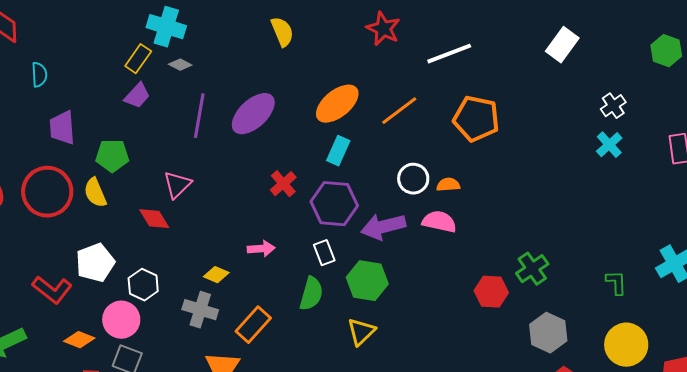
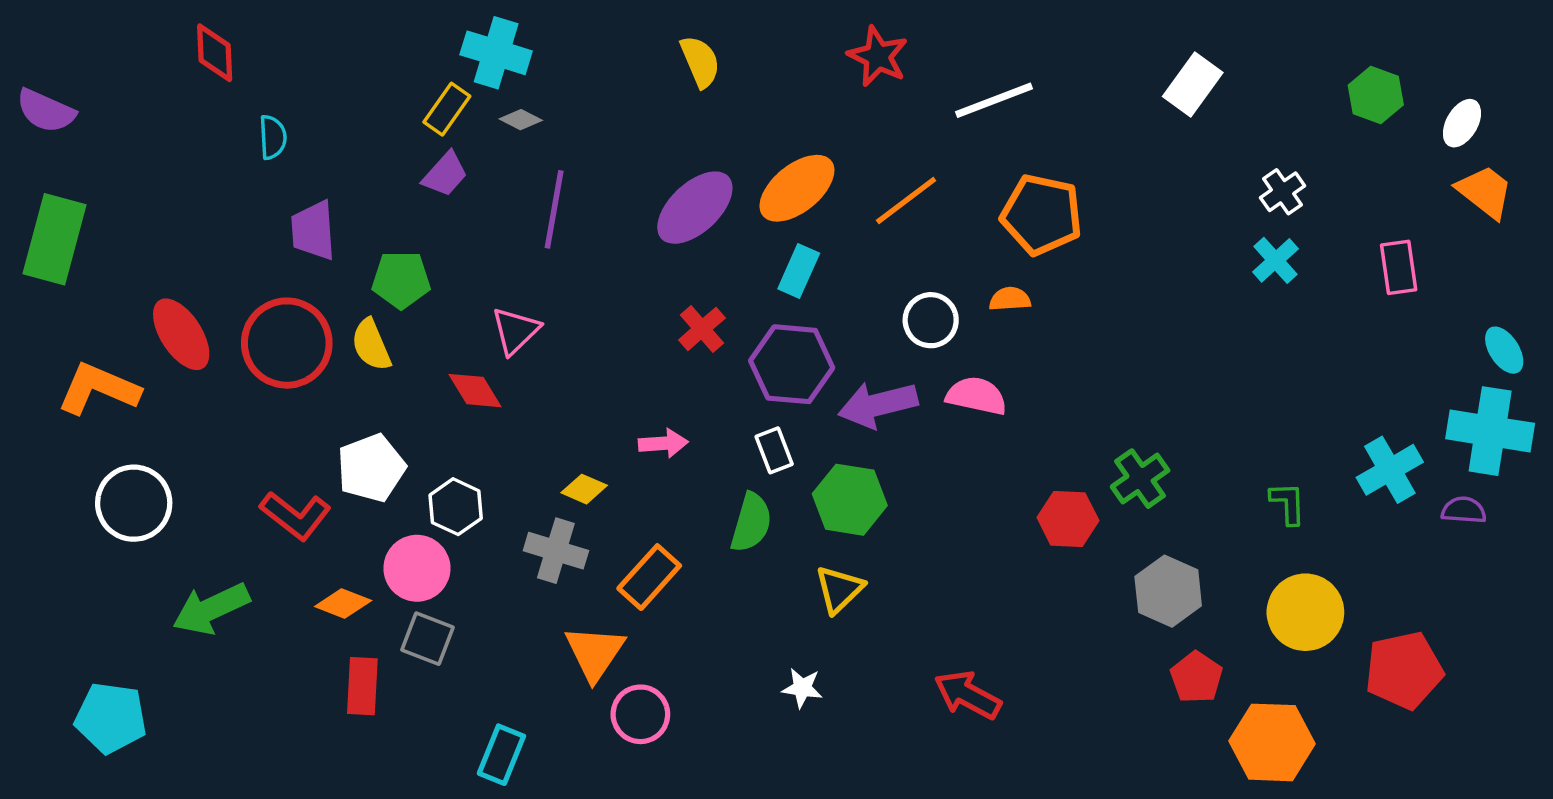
purple ellipse: (253, 114) -> (695, 208), moved
orange semicircle: (448, 185) -> (1010, 299), moved

